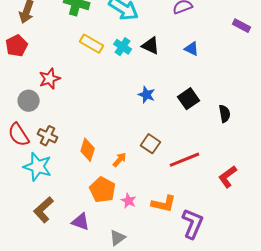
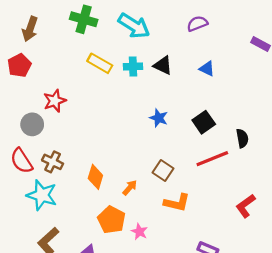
cyan cross: (123, 47) -> (133, 66), turned -36
red line: (185, 160) -> (212, 159), moved
orange L-shape: (164, 204) -> (177, 203), moved

